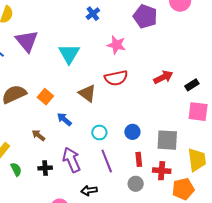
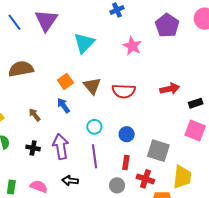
red semicircle: (116, 78) -> (124, 91), moved
orange square: (45, 97) -> (65, 81), moved

